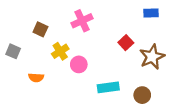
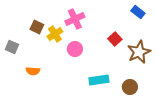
blue rectangle: (151, 13) -> (138, 12), turned 40
yellow cross: (60, 51) -> (55, 34), moved
pink circle: (79, 64) -> (75, 49), moved

